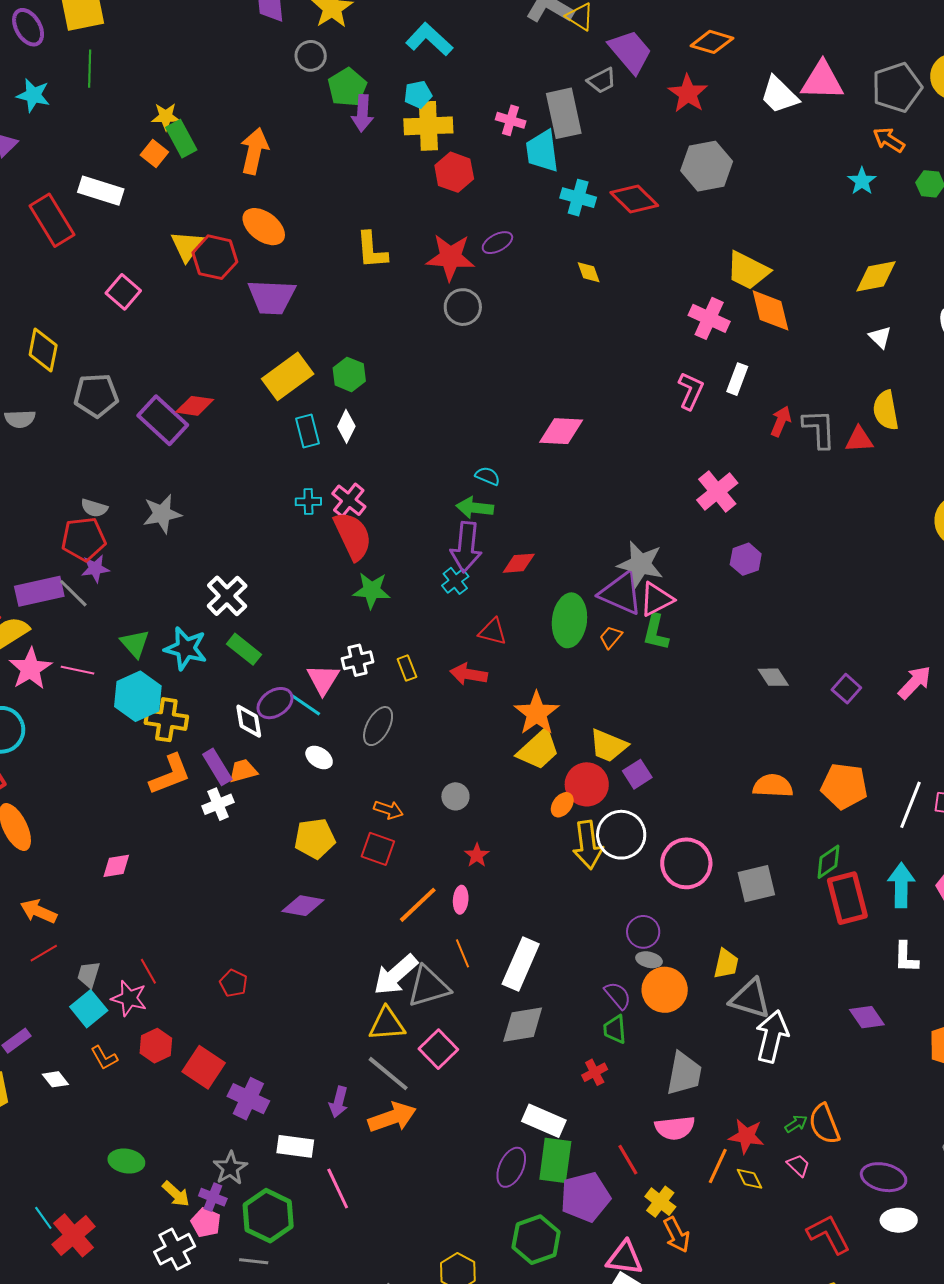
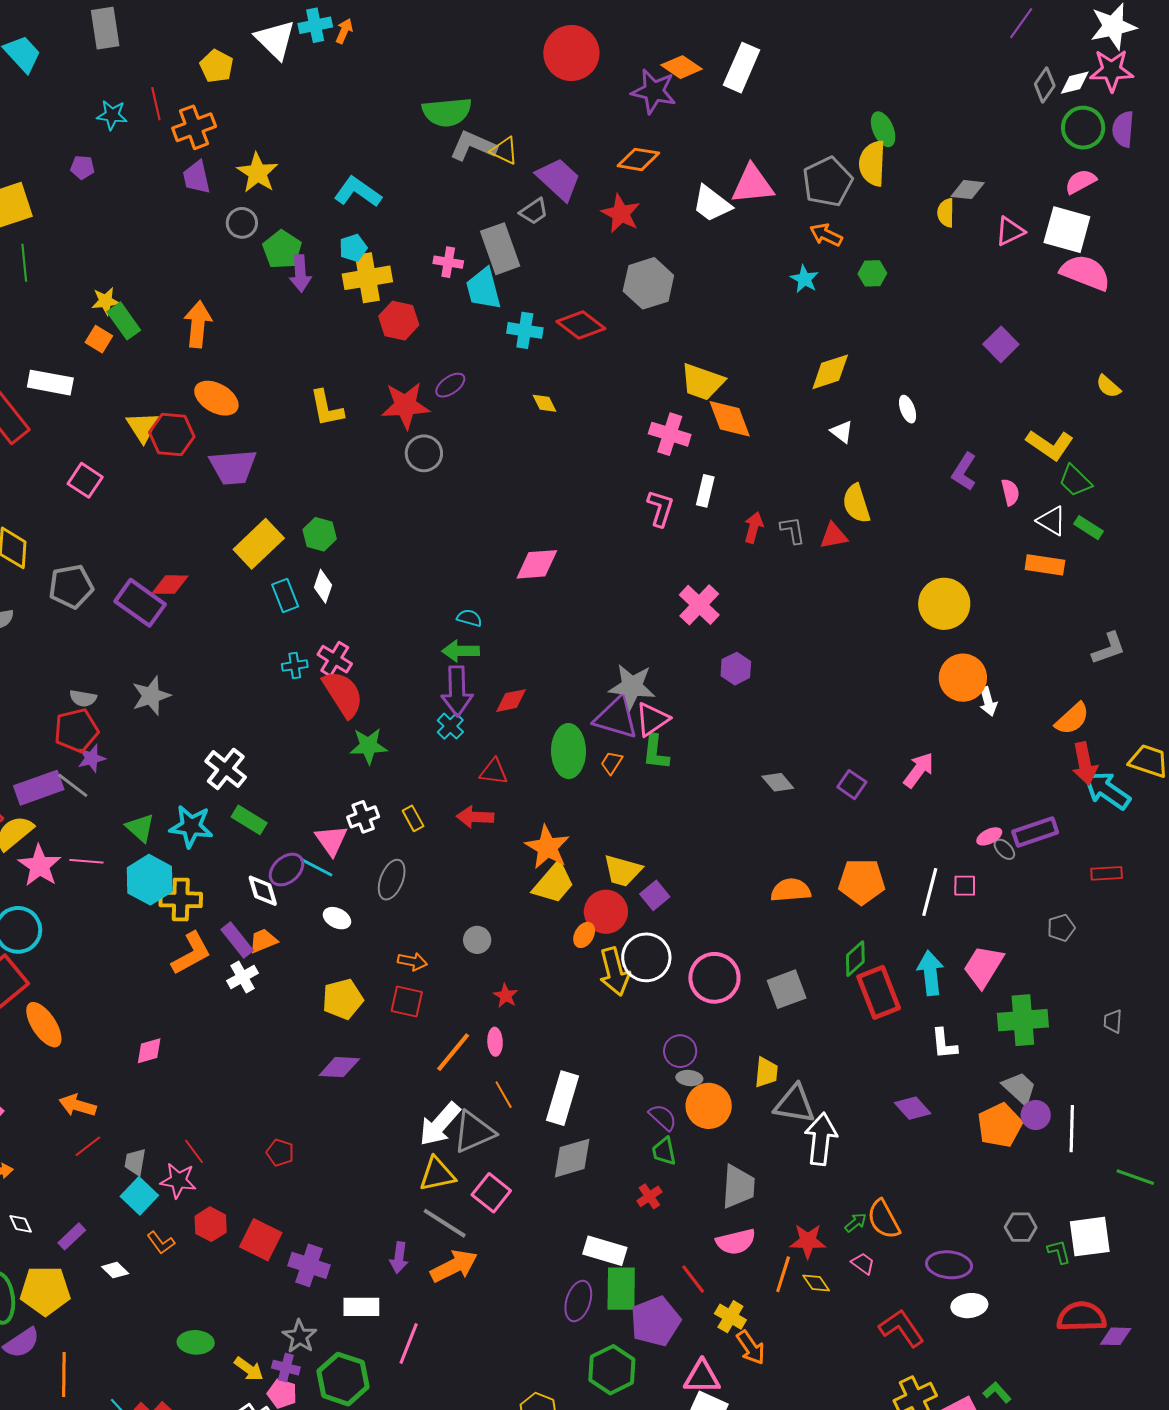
gray L-shape: (819, 429) -> (793, 530), size x0.7
pink line: (338, 1188) -> (409, 1343), turned 54

